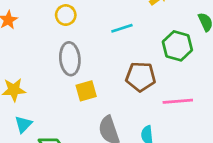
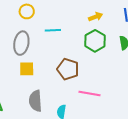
cyan line: (122, 28) -> (53, 30), moved
green hexagon: (177, 46) -> (95, 41), moved

